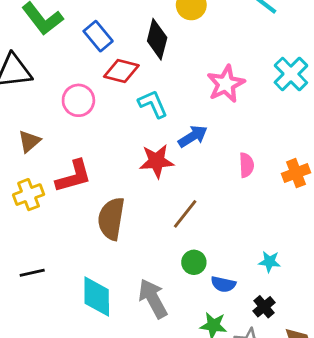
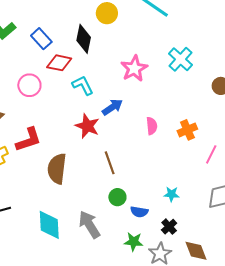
red star: (157, 161) -> (87, 126), turned 30
brown line: (185, 214) -> (110, 163), turned -55

